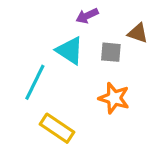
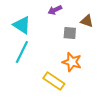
cyan triangle: (70, 51) -> (22, 25), moved
yellow rectangle: (57, 128) -> (54, 81), moved

